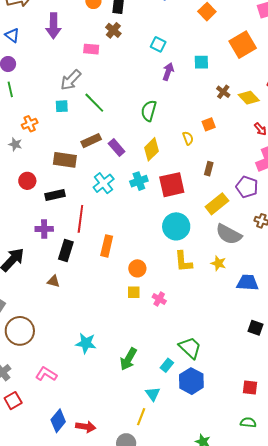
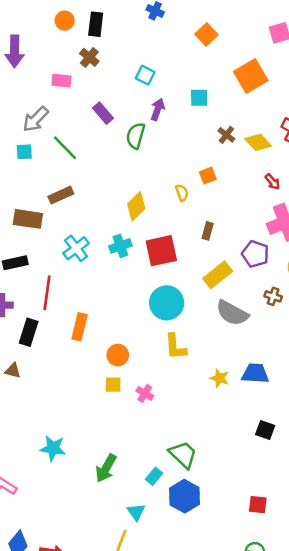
green semicircle: (149, 111) -> (136, 136), moved
purple rectangle: (117, 147) -> (103, 113), moved
yellow star: (218, 263) -> (220, 378), moved

